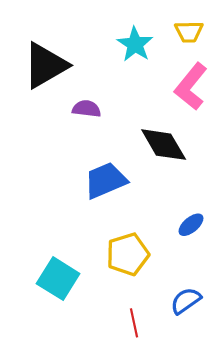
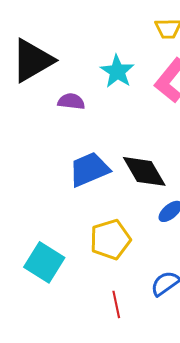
cyan star: (135, 44) -> (117, 71), moved
black diamond: (164, 145) -> (144, 171), moved

